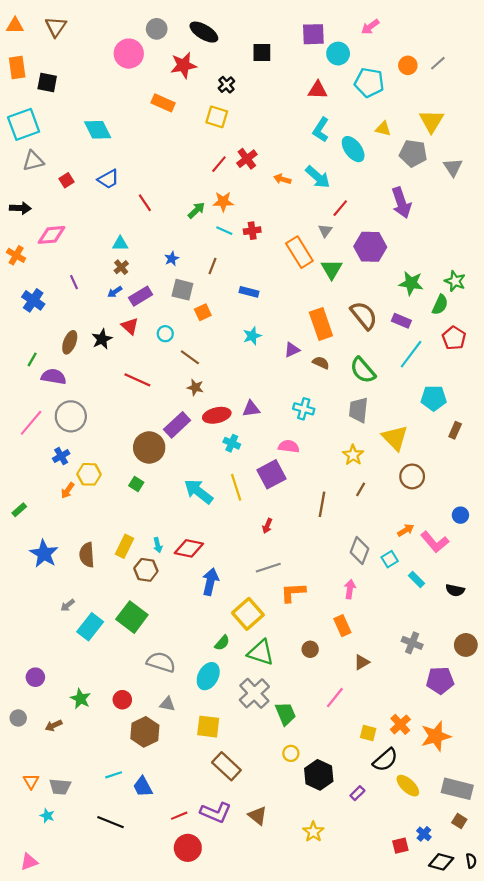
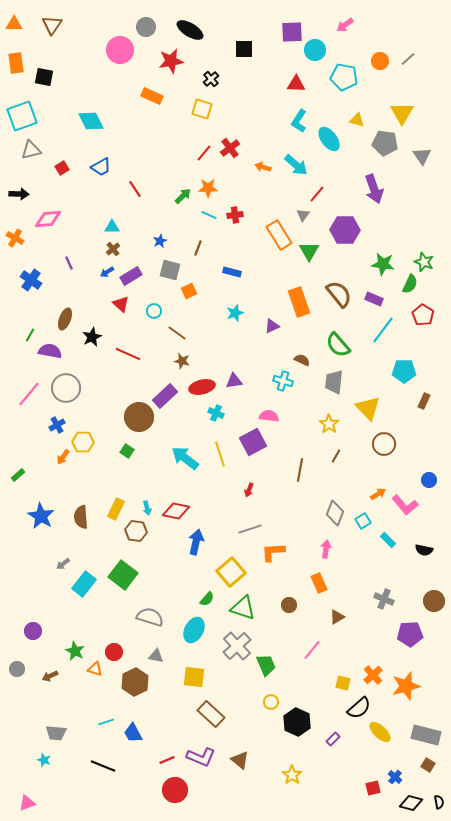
black star: (102, 339) -> (92, 337), moved
brown semicircle: (321, 363) -> (302, 360), moved
orange triangle: (31, 781) -> (95, 669), moved, turned -42

